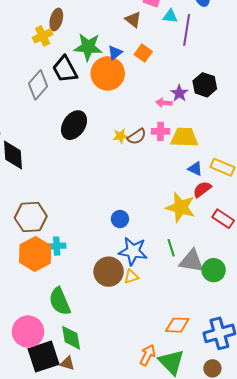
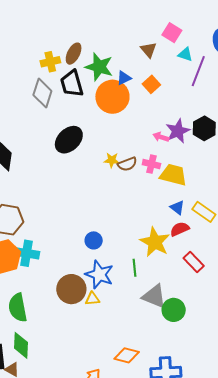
brown ellipse: (56, 19) -> (74, 54), moved
yellow cross: (43, 36) -> (50, 62), moved
gray diamond: (38, 85) -> (42, 93), turned -36
purple star: (179, 93) -> (178, 131), size x1.4
cyan cross: (57, 246) -> (26, 253), size x1.4
green line: (171, 248) -> (135, 268), moved

